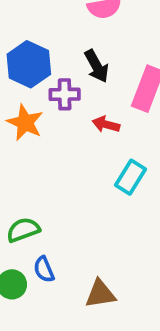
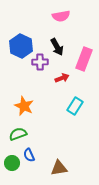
orange star: (25, 123) -> (24, 106), moved
red arrow: (106, 124) -> (62, 78), turned 144

